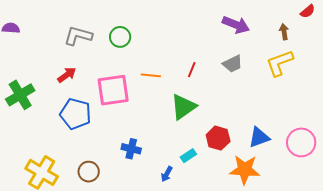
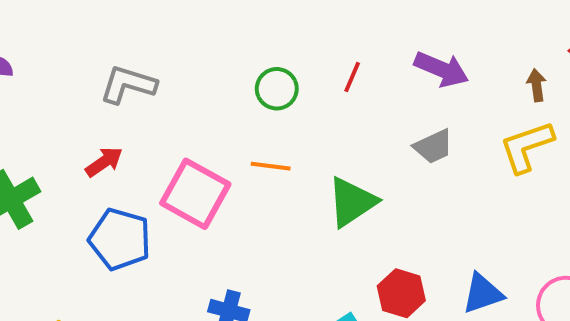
green circle: (120, 37) -> (277, 89), moved
red line: (192, 70) -> (352, 77), moved
pink square: (113, 90) -> (195, 194), turned 36
green triangle: (183, 107) -> (352, 202), moved

